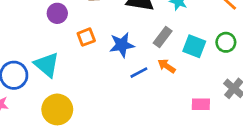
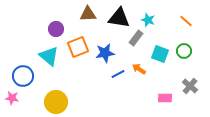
orange square: (86, 37) -> (78, 47), size x1.5
gray rectangle: (163, 37) -> (136, 38), moved
cyan triangle: (47, 65) -> (49, 56), moved

